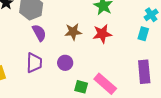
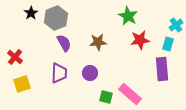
red star: (102, 34) -> (140, 40), moved
purple rectangle: (144, 72) -> (162, 69), moved

